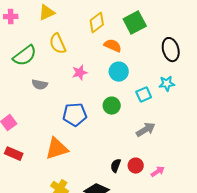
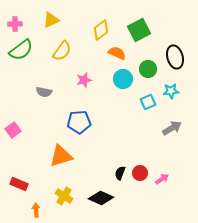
yellow semicircle: (58, 44) -> (62, 51), turned -120
green semicircle: (25, 56) -> (21, 50), moved
green circle: (112, 106) -> (148, 69), moved
gray arrow: (146, 130) -> (172, 128), moved
red rectangle: (14, 154) -> (19, 184), moved

